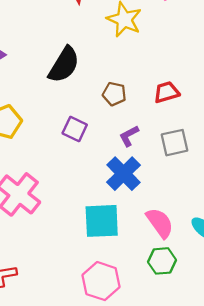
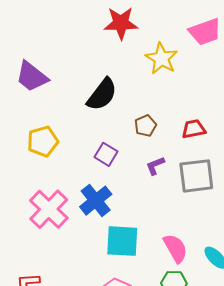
brown pentagon: (114, 94) -> (146, 126), turned 30
gray square: (175, 143) -> (196, 176), size x1.4
blue cross: (123, 174) -> (96, 201), moved

